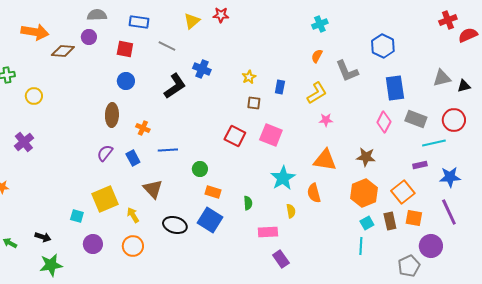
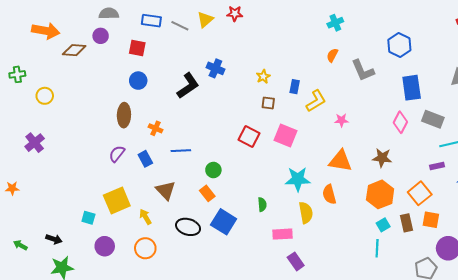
gray line: (167, 46) -> (180, 26), moved
yellow L-shape: (317, 93) -> (316, 101), moved
cyan star: (283, 178) -> (298, 179), turned 30
orange rectangle: (213, 192) -> (207, 193), moved, turned 35
yellow semicircle: (291, 211) -> (306, 213), size x1.5

